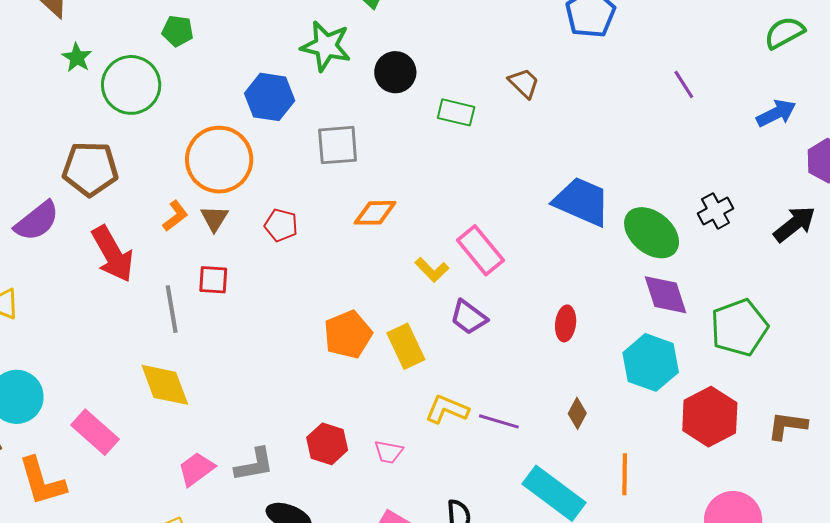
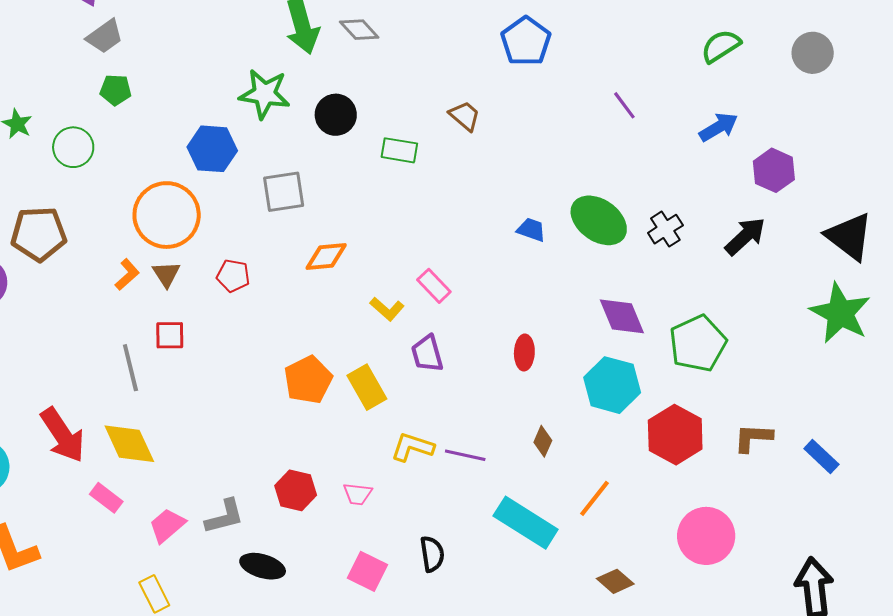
green circle: (131, 85) -> (73, 147), size x0.7
blue trapezoid: (582, 201) -> (531, 230), size x0.5
green ellipse: (652, 233) -> (599, 220), moved
pink rectangle: (480, 250) -> (434, 286), size x0.7
red arrow: (113, 254) -> (63, 435), moved
purple trapezoid: (469, 317) -> (427, 354), turned 42
pink rectangle: (95, 432) -> (106, 498), moved, size x0.7
orange line: (625, 474) -> (595, 498), turned 42

